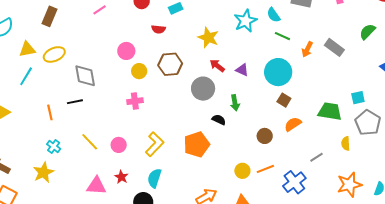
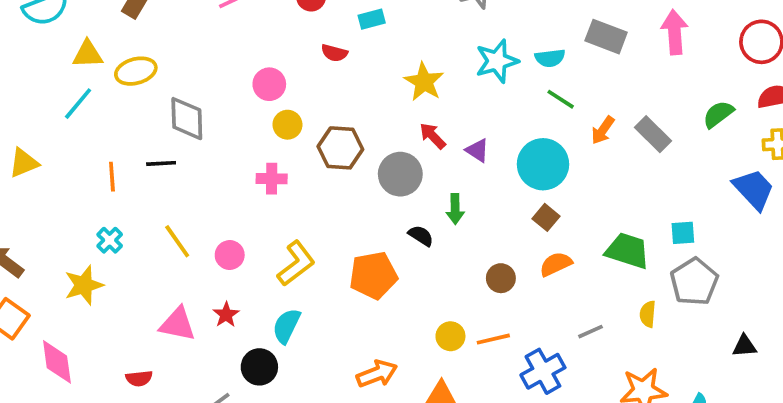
cyan semicircle: (274, 15) -> (550, 58), turned -70
brown hexagon: (170, 64) -> (340, 148), moved

